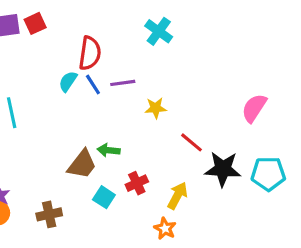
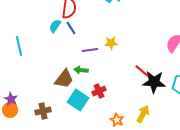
purple line: (123, 83) -> (90, 50), moved
red line: (192, 142) -> (142, 71), moved
yellow arrow: (177, 196) -> (143, 114), moved
cyan square: (104, 197) -> (78, 100), size x1.5

